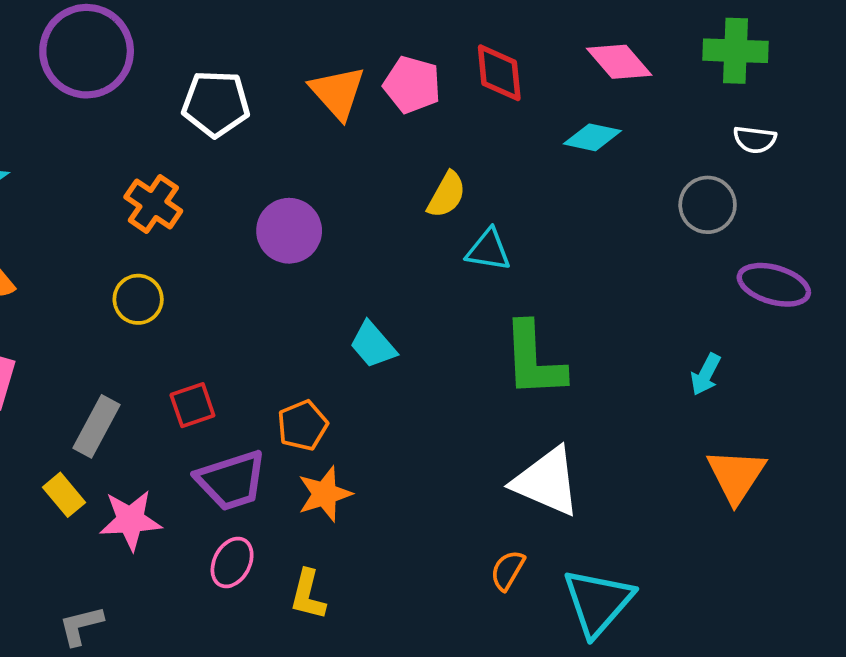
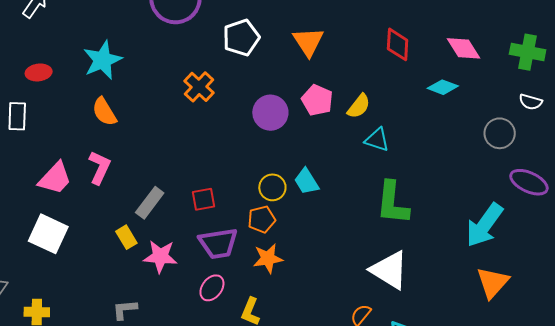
pink pentagon: (412, 85) -> (317, 100), moved
white pentagon: (216, 104) -> (241, 38), turned -30
yellow circle: (138, 299) -> (272, 187), moved
cyan arrow: (706, 374) -> (484, 225), size x2.0

